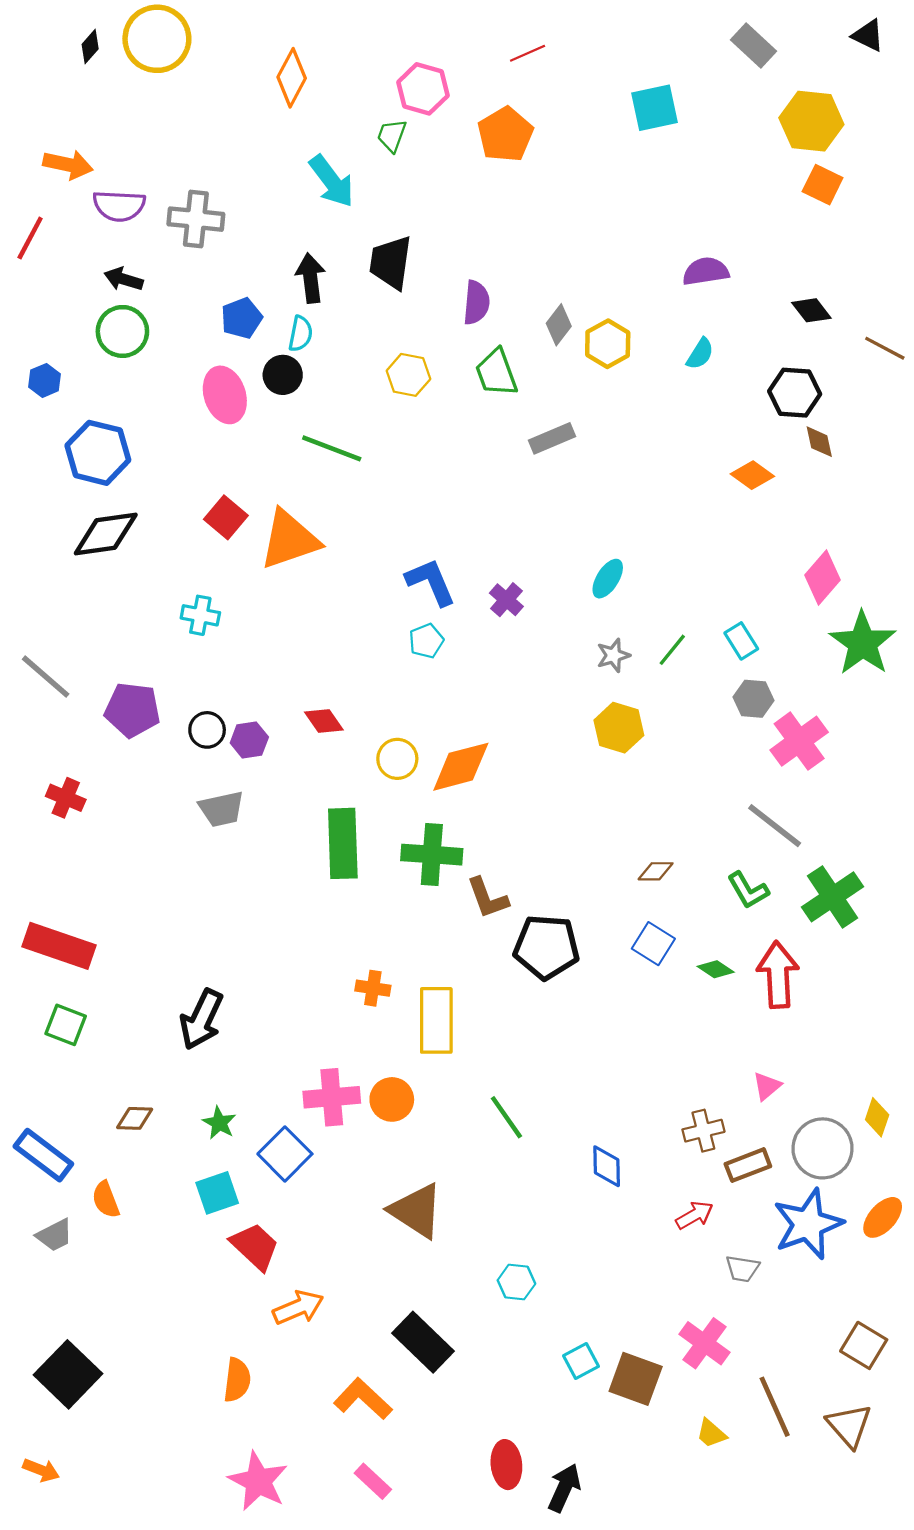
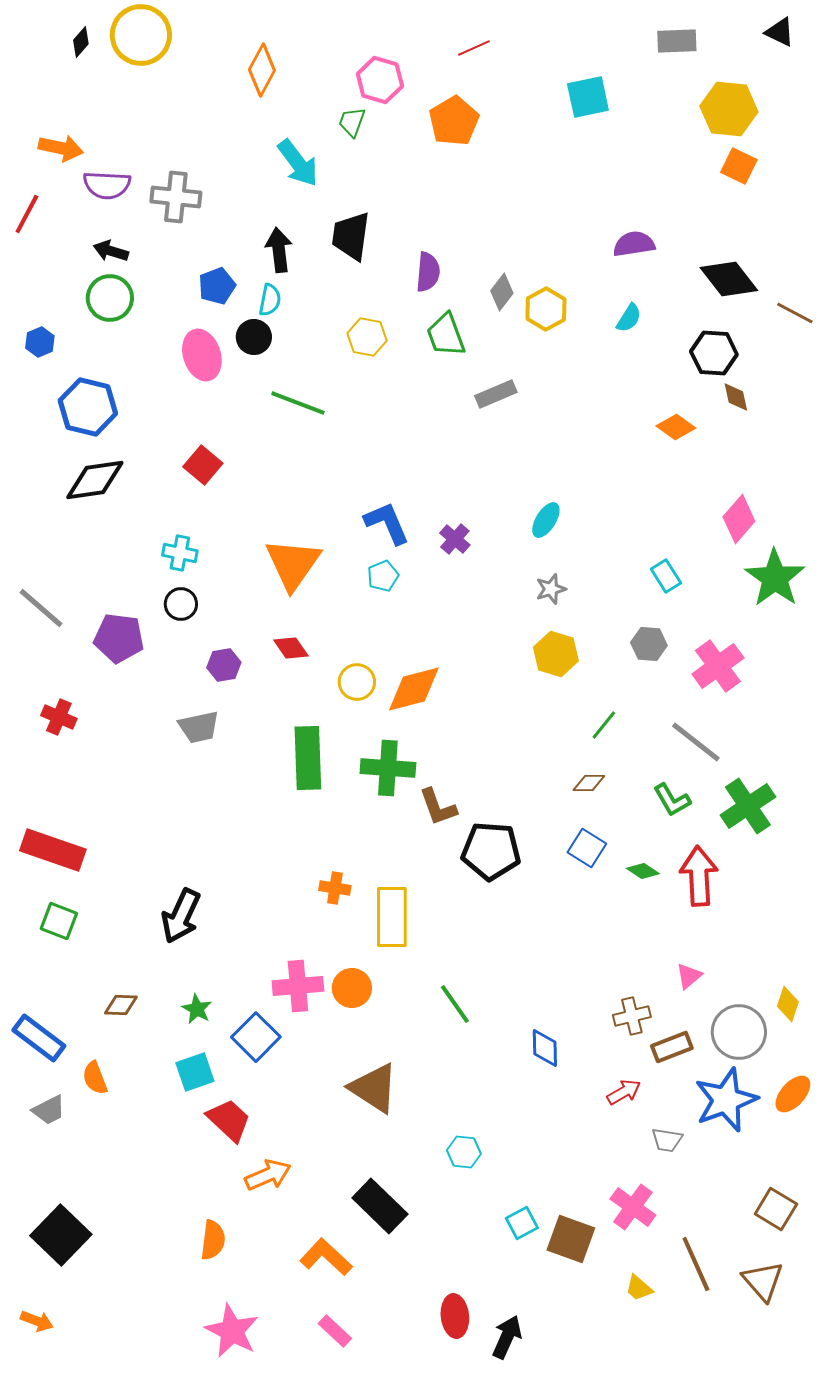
gray rectangle: (754, 45) -> (677, 41), turned -45
black diamond: (811, 310) -> (729, 279), size x1.6
orange triangle: (289, 540) -> (293, 564), moved, turned -36
green line: (672, 650) -> (604, 725), moved
gray hexagon: (754, 699) -> (649, 644), moved
black circle: (207, 730) -> (181, 604), moved

